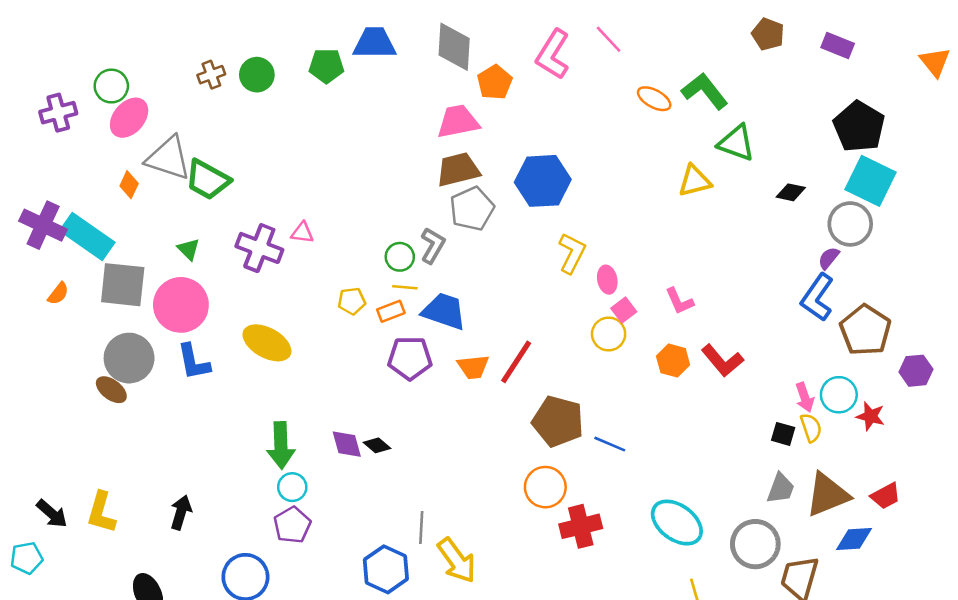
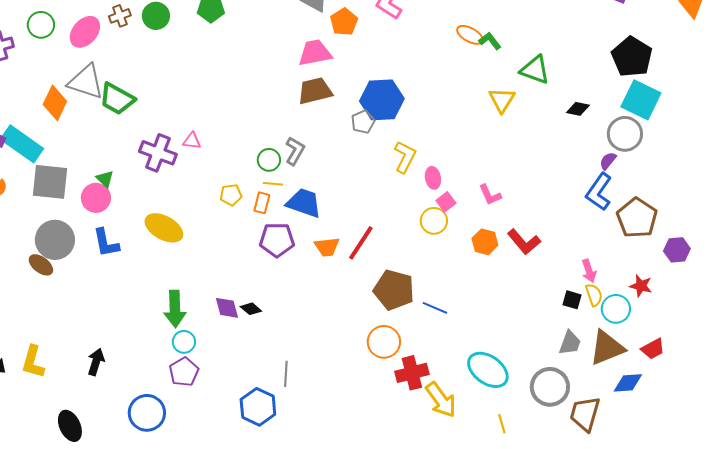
green L-shape: (705, 91) -> (490, 41), moved, size x0.6
pink ellipse: (129, 118) -> (85, 32), moved
yellow triangle: (695, 181) -> (502, 100), turned -44
orange diamond: (129, 185) -> (55, 103), size x1.6
gray pentagon: (472, 209) -> (363, 122), moved, size x0.7
green triangle: (189, 249) -> (105, 179), moved
pink circle: (181, 305) -> (96, 198), size x0.7
orange rectangle: (391, 311) -> (262, 203), turned -55
cyan circle: (839, 395) -> (616, 309), moved
yellow arrow: (457, 560) -> (441, 400), moved

